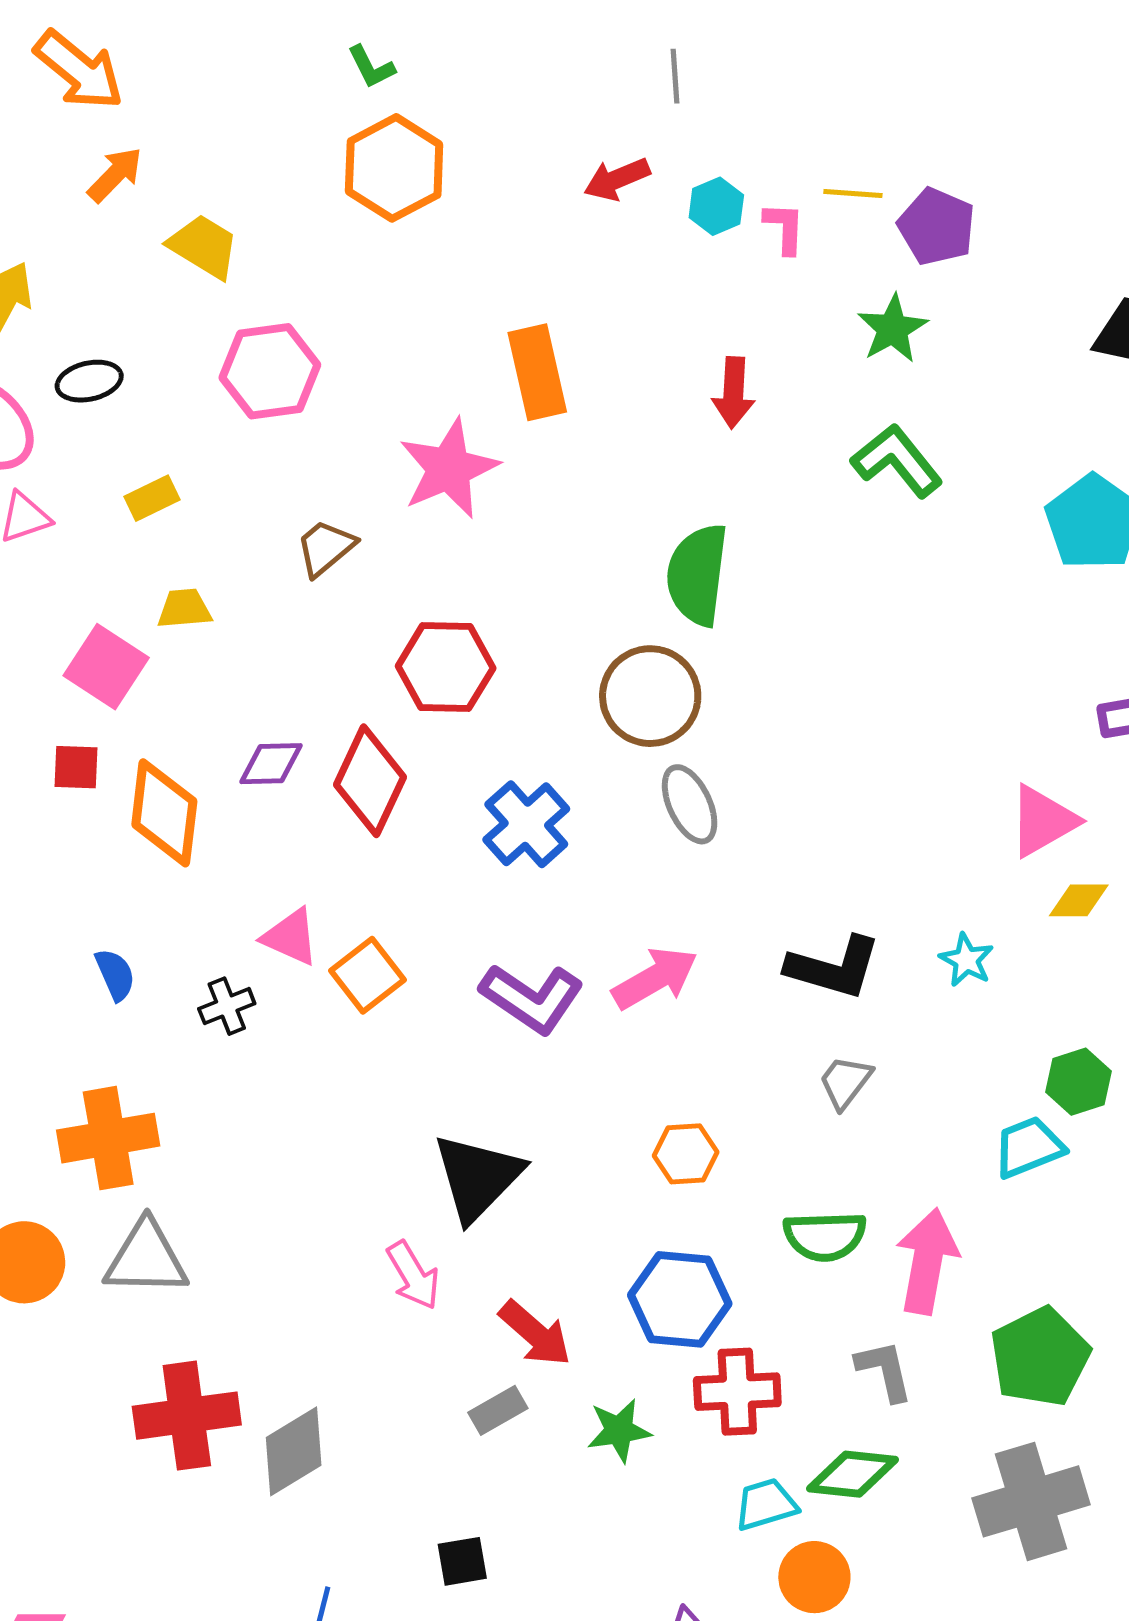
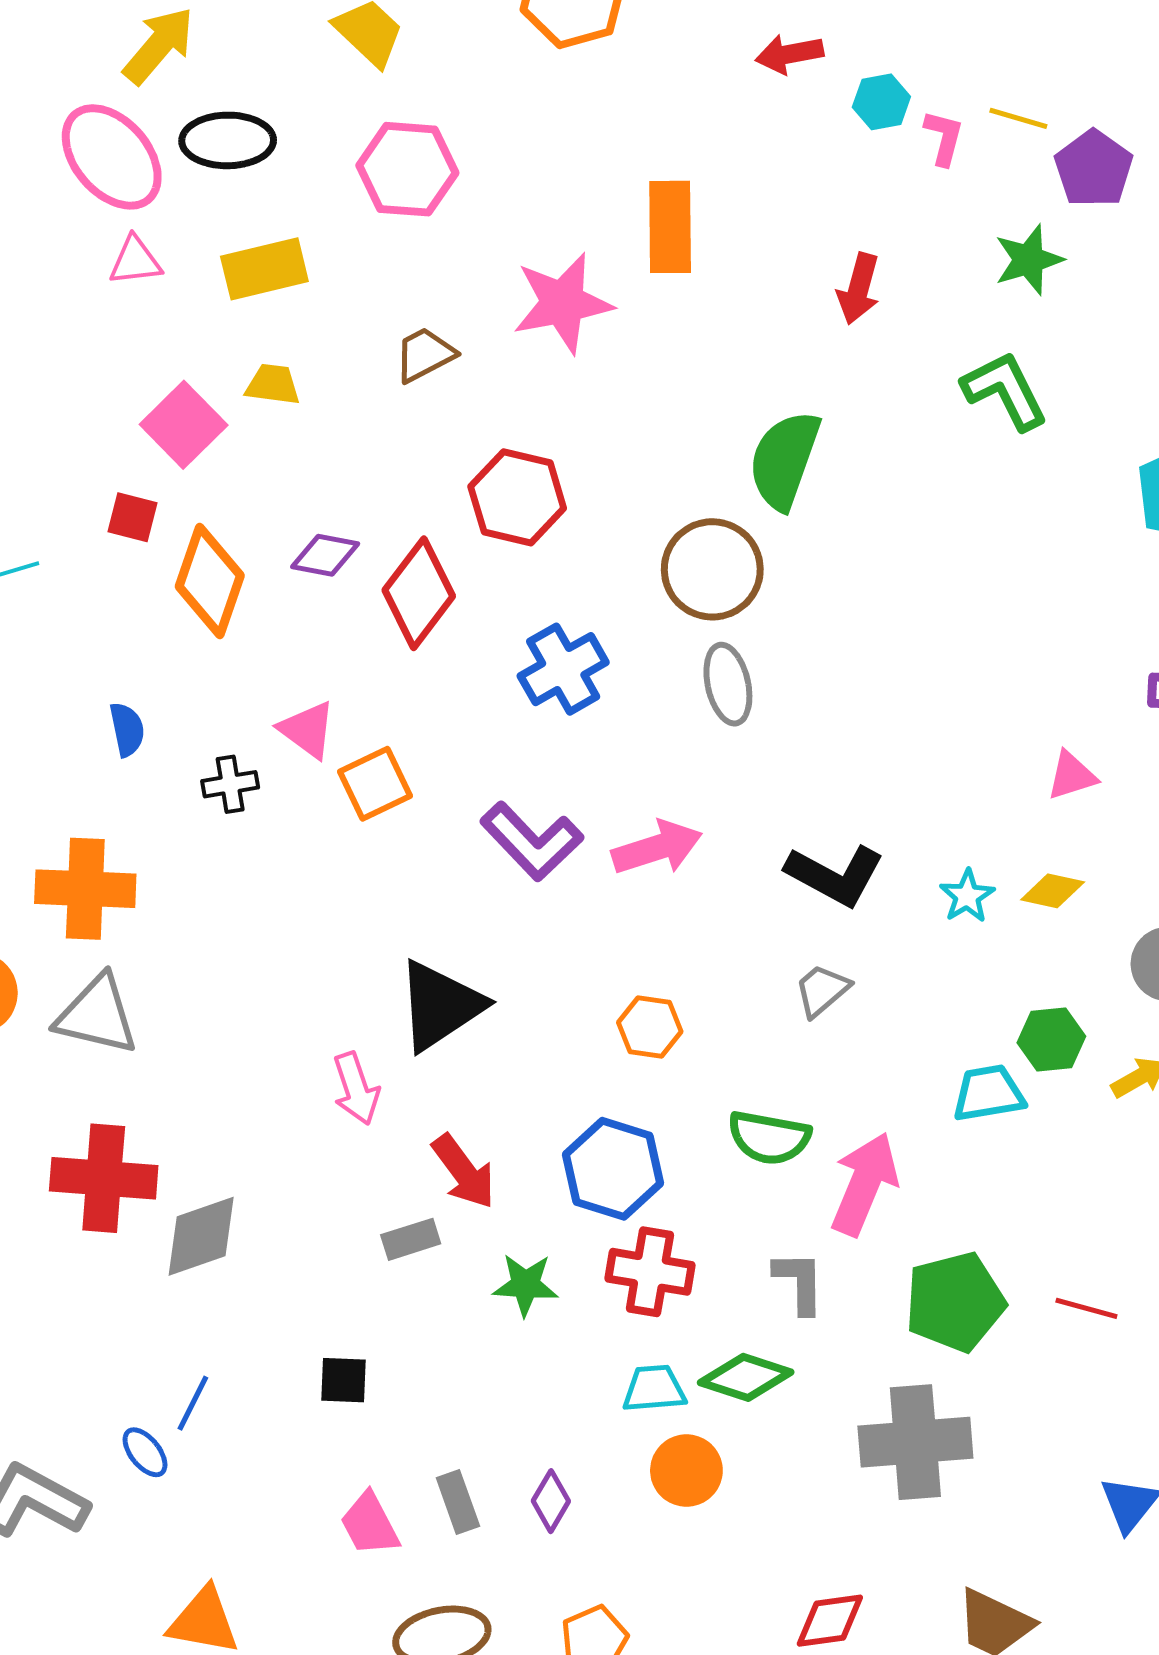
black ellipse: (89, 381) -> (228, 140), size x1.4
yellow rectangle: (152, 498) -> (264, 269), size x1.6
pink triangle: (1043, 821) -> (1072, 776), size x0.7
yellow diamond: (1079, 900) -> (1053, 891), moved

